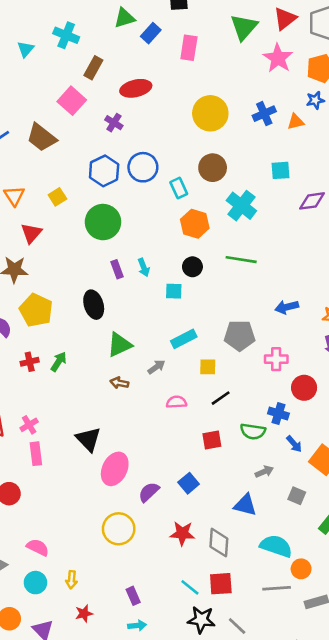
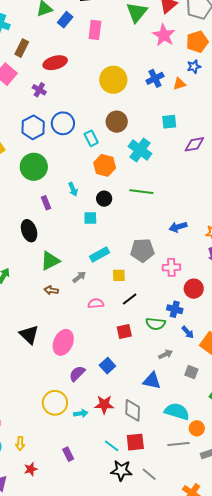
cyan arrow: (144, 267) -> (73, 189), moved
pink ellipse: (115, 469) -> (63, 342), moved
cyan arrow: (137, 625) -> (81, 413), moved

